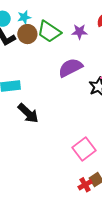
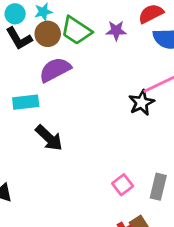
purple semicircle: (70, 68) -> (55, 70), moved
pink square: (84, 149) -> (123, 185), size x0.7

